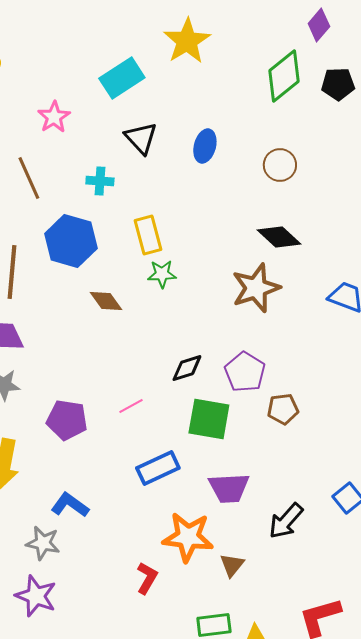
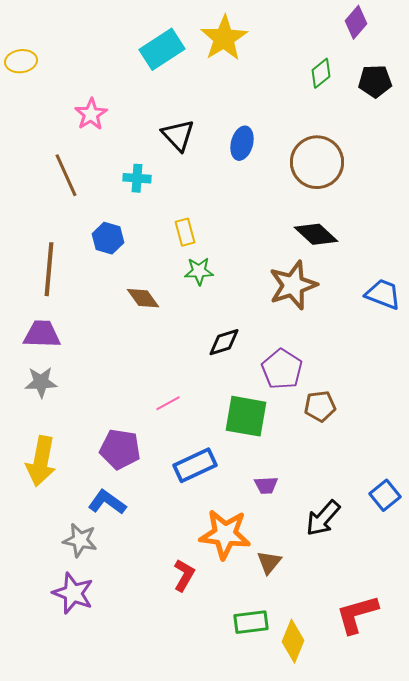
green diamond: (284, 76) -> (321, 73), size x0.6
cyan rectangle: (122, 78) -> (162, 49), moved
brown circle: (280, 165) -> (317, 162), size x1.6
yellow rectangle: (148, 235) -> (185, 232), size x0.7
blue hexagon: (71, 241) -> (108, 238), size x0.6
black diamond: (187, 368) -> (224, 342), moved
purple pentagon: (67, 420) -> (120, 449), moved
purple trapezoid: (229, 488) -> (266, 485), size x0.6

